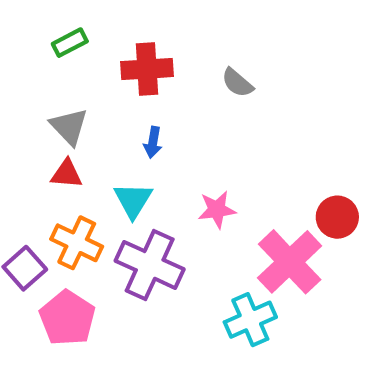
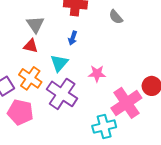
pink pentagon: (67, 318) -> (20, 112), turned -30

